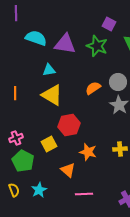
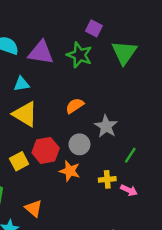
gray circle: (118, 82) -> (79, 144), moved
yellow square: (49, 144) -> (19, 161), moved
orange star: (88, 152) -> (70, 171), moved
orange triangle: (68, 170) -> (34, 208), moved

